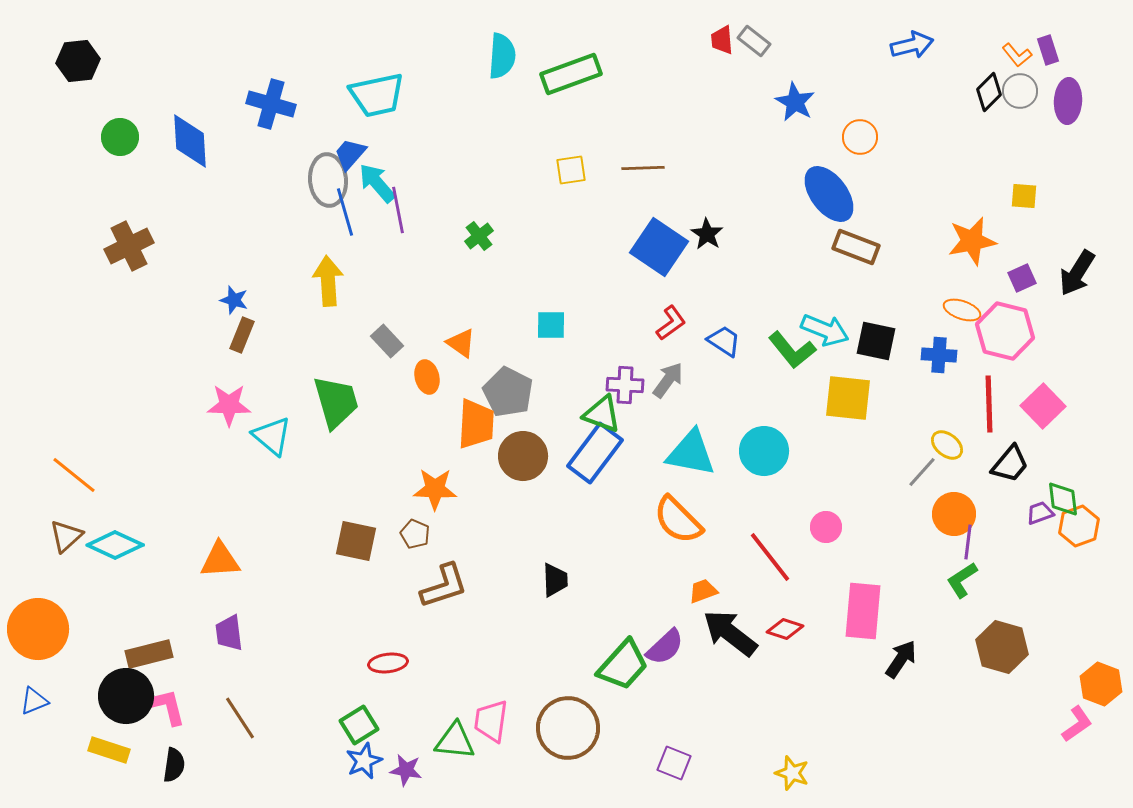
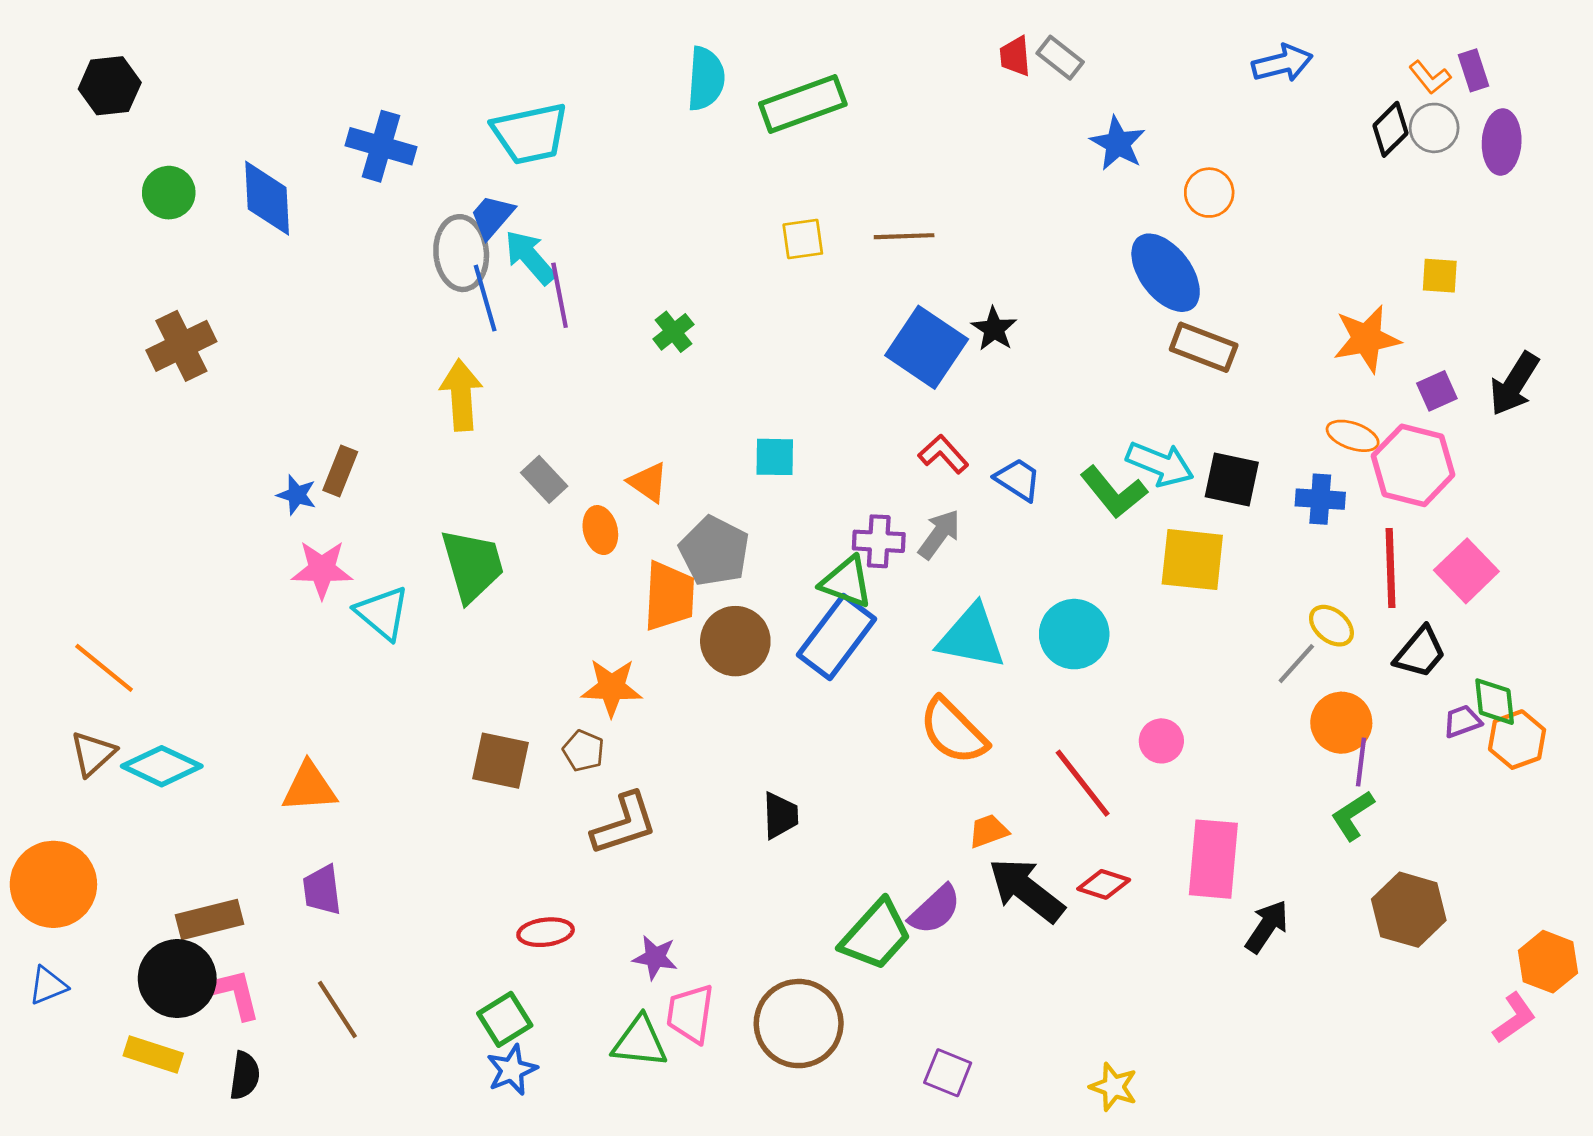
blue star: (234, 300) -> (297, 495), moved
red L-shape: (671, 323) -> (943, 454), turned -96
purple star: (406, 770) -> (655, 957), moved

